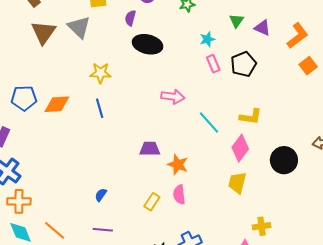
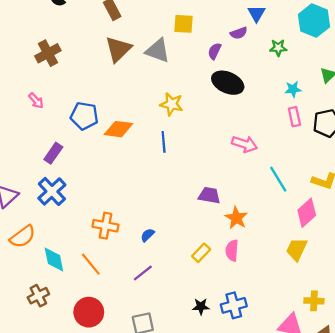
gray triangle: (79, 27) -> (158, 51), turned -35
orange cross: (19, 201) -> (105, 226), moved
purple line: (103, 230) -> (143, 273), turned -54

